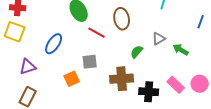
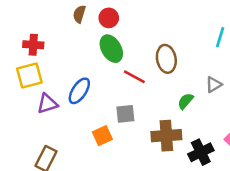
yellow square: (15, 32) -> (29, 75), turned -35
purple triangle: (28, 67) -> (47, 104), moved
black cross: (149, 92) -> (201, 152), turned -30

